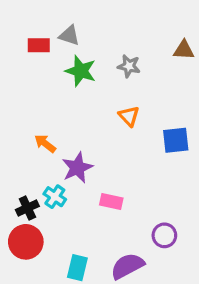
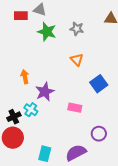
blue square: (176, 140) -> (99, 84), moved, turned -30
orange arrow: (45, 143) -> (25, 77), turned 40
pink rectangle: (111, 202) -> (75, 108), moved

